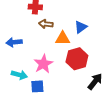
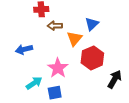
orange triangle: (63, 38) -> (74, 39), turned -42
cyan arrow: (19, 75) -> (34, 83), turned -42

